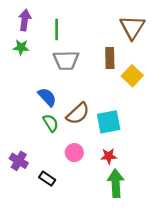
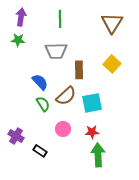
green line: (57, 30) -> (60, 19), moved
brown rectangle: (110, 58) -> (79, 70), moved

